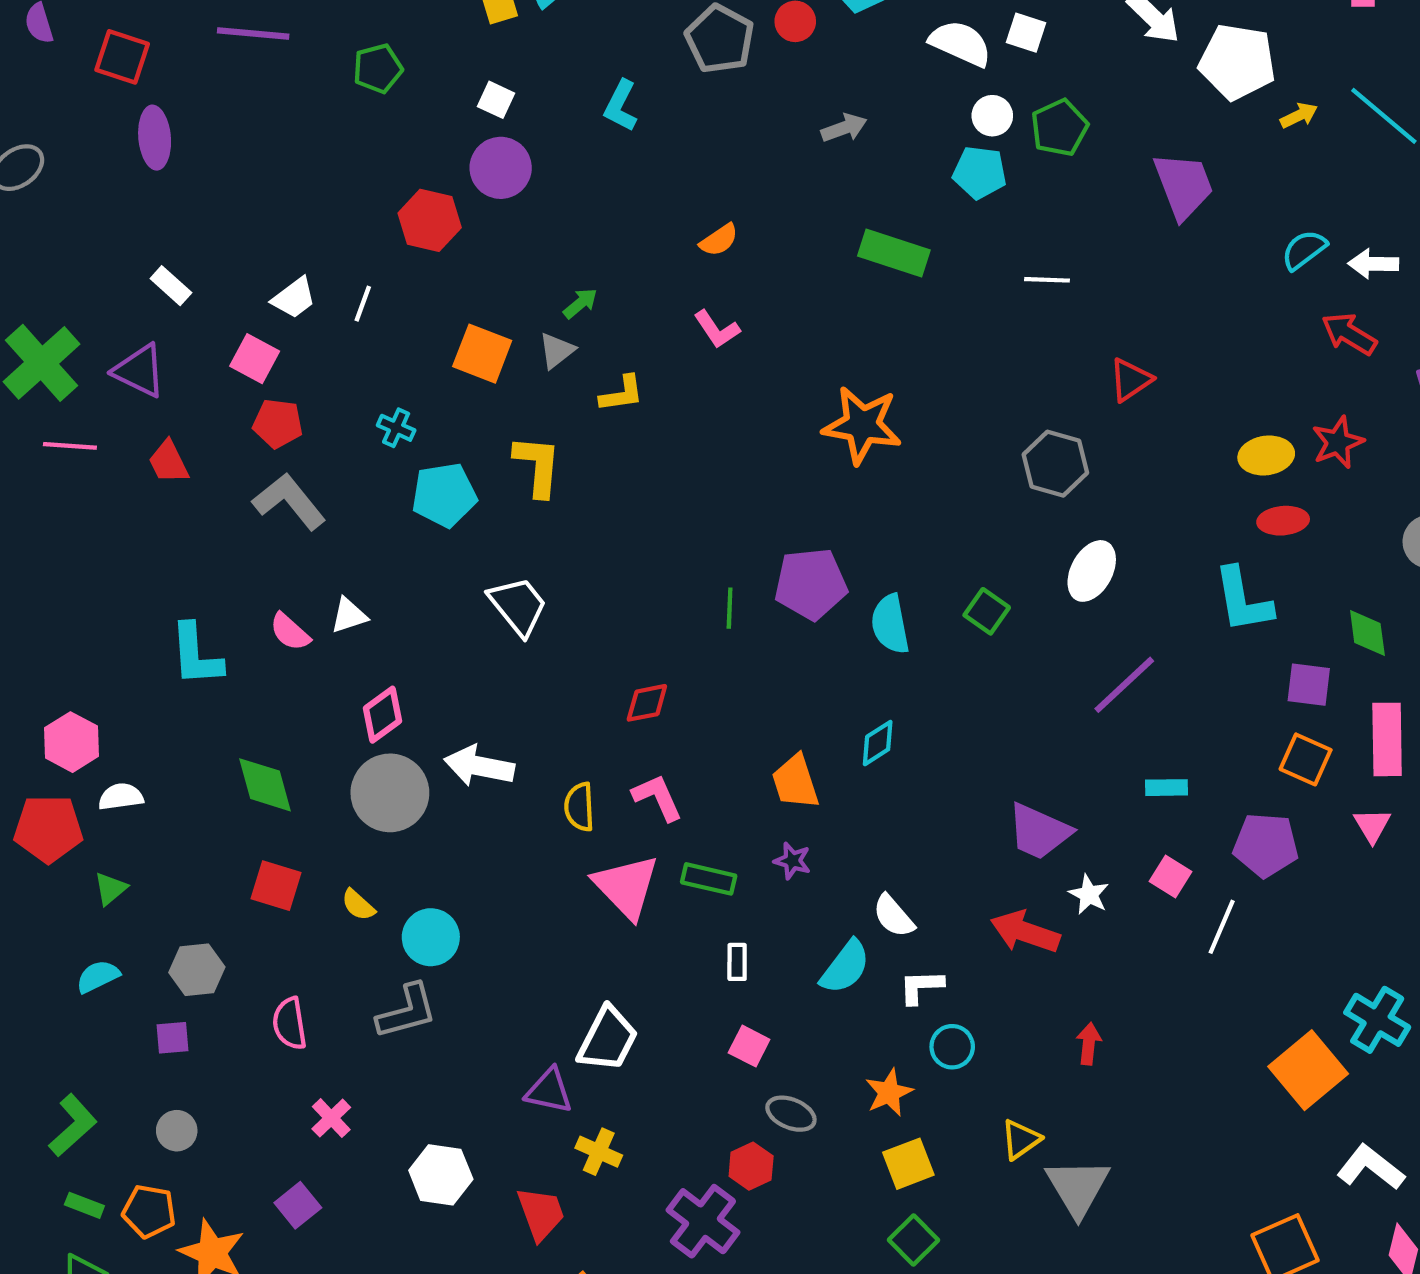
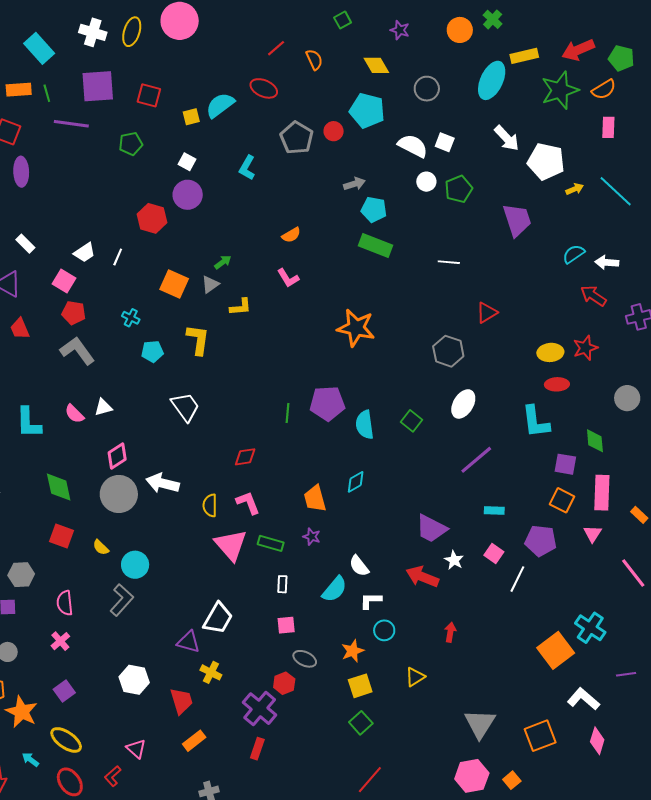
cyan pentagon: (980, 172) -> (374, 210), moved
cyan pentagon: (444, 495) -> (152, 351), size x0.7
gray L-shape: (407, 1011) -> (122, 600), turned -36
pink square: (749, 1046) -> (286, 625), turned -36
pink cross: (331, 1118) -> (60, 641), moved
gray triangle: (1078, 1187) -> (480, 724), moved

